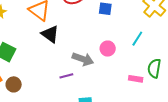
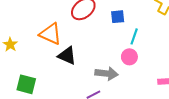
cyan line: (137, 39) -> (134, 36), moved

